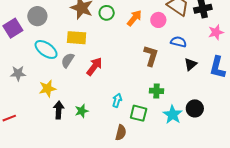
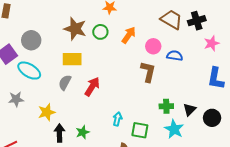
pink circle: (158, 20) -> (153, 46), moved
cyan ellipse: (46, 49) -> (29, 71), moved
black triangle: (191, 64) -> (190, 110), moved
green cross: (156, 91) -> (166, 106), moved
black circle: (195, 108) -> (212, 118), moved

